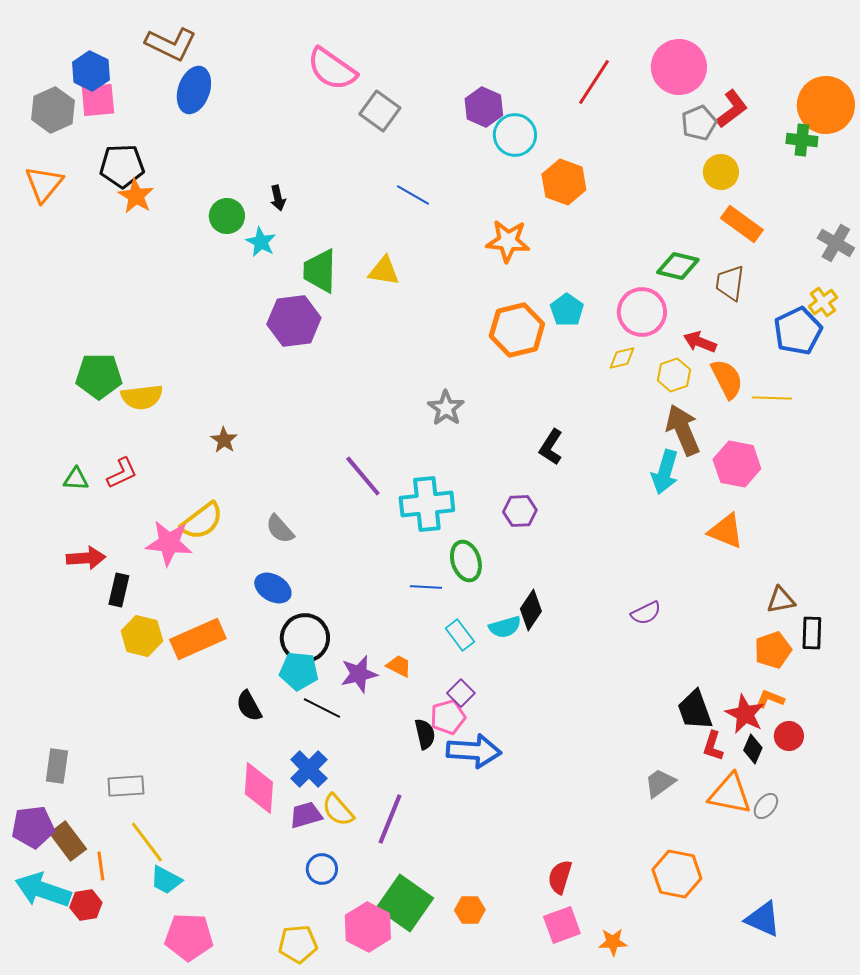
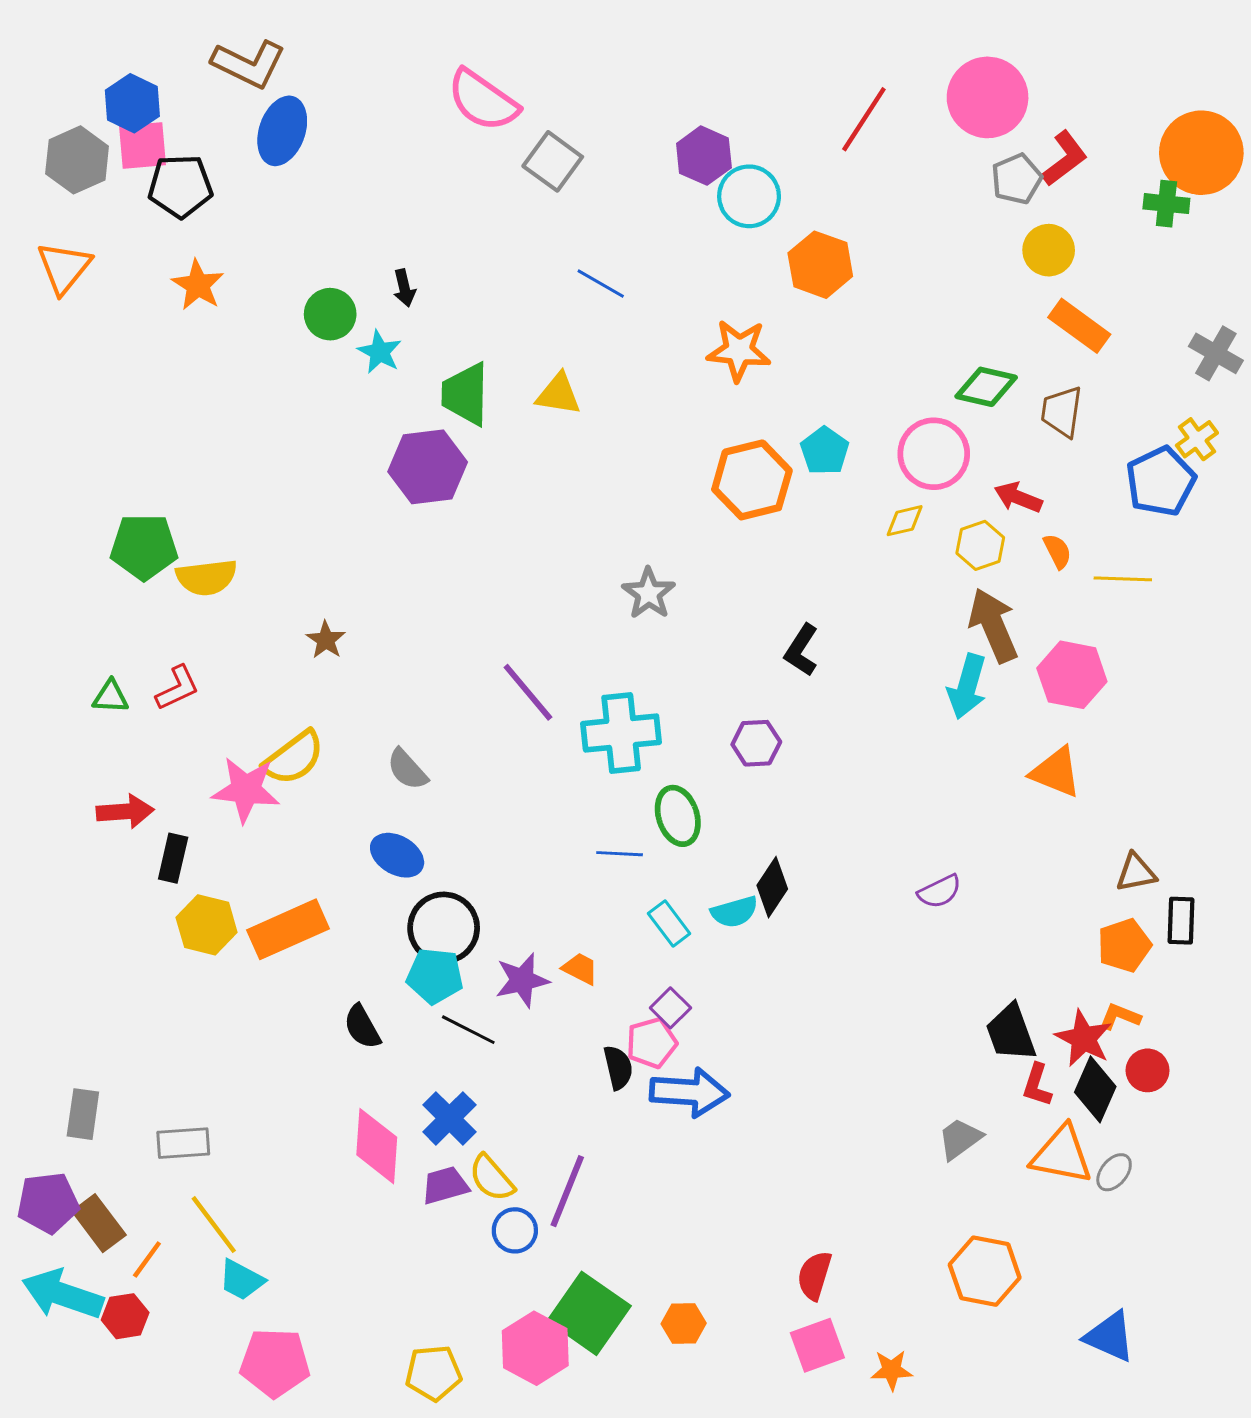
black pentagon: (122, 166) -> (180, 186), moved
orange semicircle: (727, 379) -> (1057, 551), size x0.6
black diamond: (753, 749) -> (1095, 1089), size x1.5
orange line: (101, 866) -> (147, 1259), turned 44
blue circle: (322, 869) -> (515, 1230), moved

